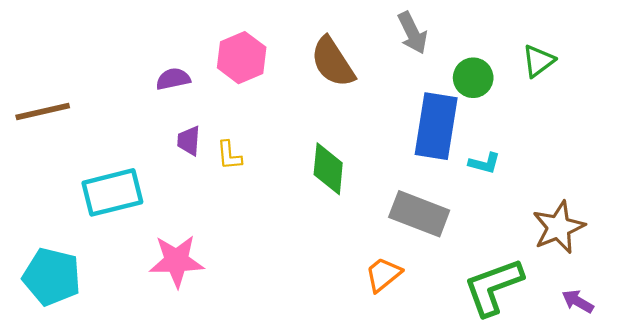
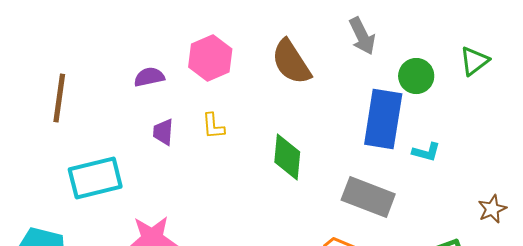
brown line: (43, 111) -> (59, 98), moved, turned -69
yellow L-shape: (229, 155) -> (213, 126), moved
brown star: (559, 227) -> (492, 209), size x0.6

